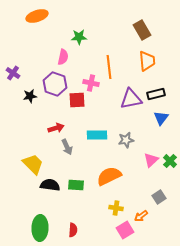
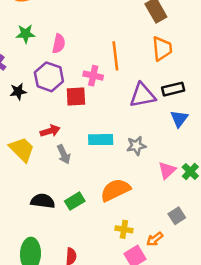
green star: (79, 37) -> (26, 34), moved
yellow trapezoid: (33, 164) -> (22, 149), moved
green rectangle: (76, 185) -> (75, 201), turned -35

